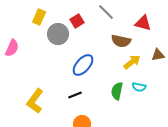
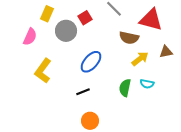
red triangle: (143, 23) -> (151, 20), size x1.4
pink semicircle: (12, 48) -> (30, 37), moved
yellow L-shape: (35, 101) -> (43, 71), moved

